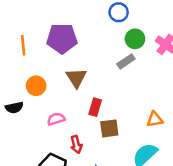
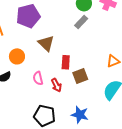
pink semicircle: (56, 119) -> (38, 78), turned -72
red arrow: (76, 144) -> (56, 85), moved

